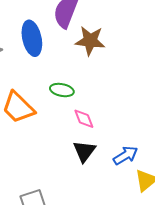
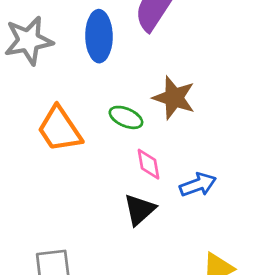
brown star: (90, 41) -> (174, 98), moved
blue arrow: (126, 155) -> (198, 185), moved

